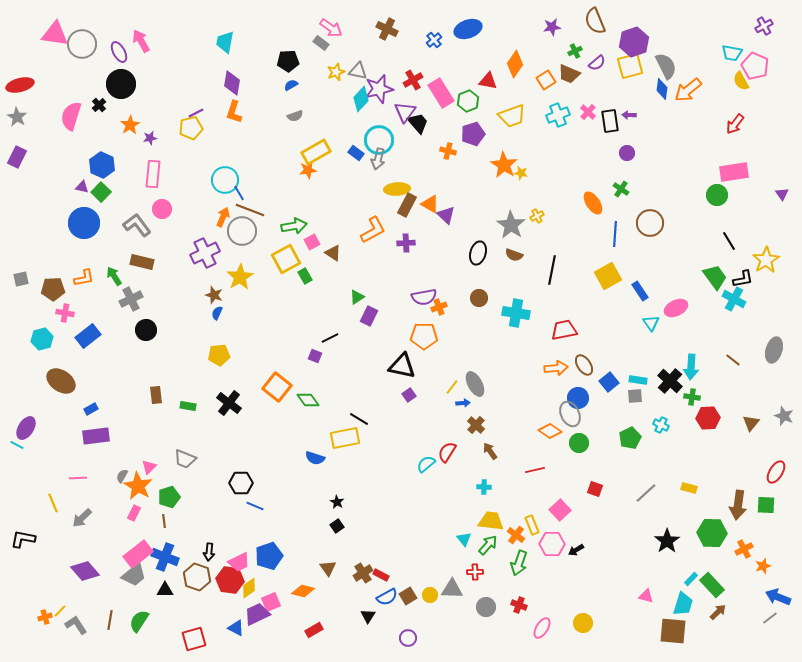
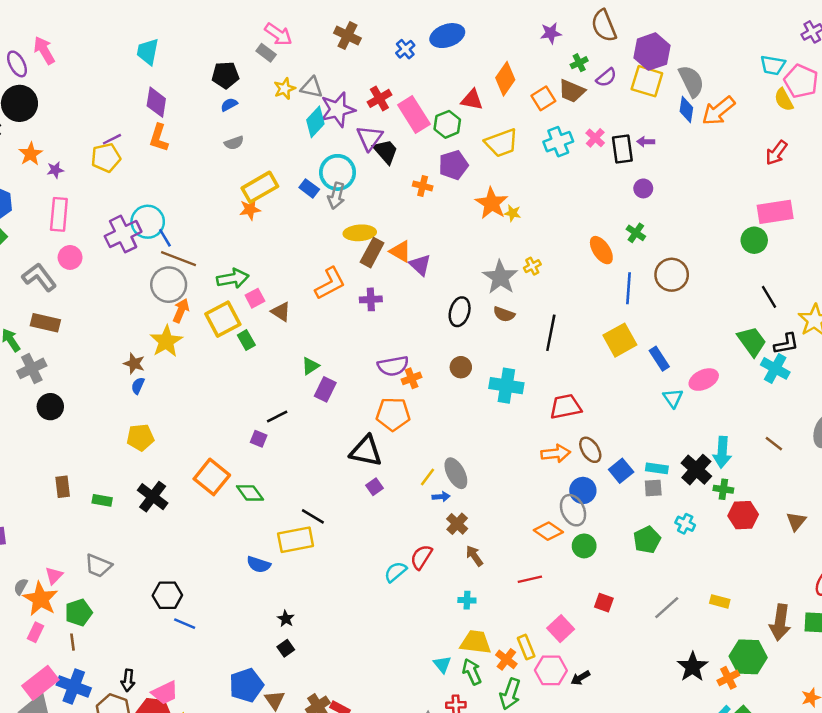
yellow square: (630, 66) -> (647, 81), turned 32
orange arrow: (223, 217) -> (181, 310), moved
purple cross: (205, 253) -> (123, 234), moved
green arrow: (488, 545) -> (472, 672), turned -65
orange cross: (744, 549) -> (728, 678), moved
blue pentagon: (269, 556) -> (246, 685), moved

